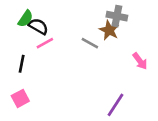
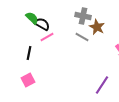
gray cross: (117, 16) -> (83, 16), moved
green semicircle: (25, 19) -> (32, 18), turned -80

